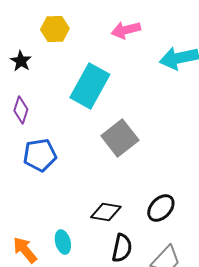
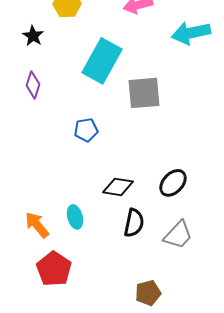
gray square: (120, 138) -> (144, 93), moved, turned 33
blue pentagon: (40, 155) -> (86, 130), moved, size x0.7

